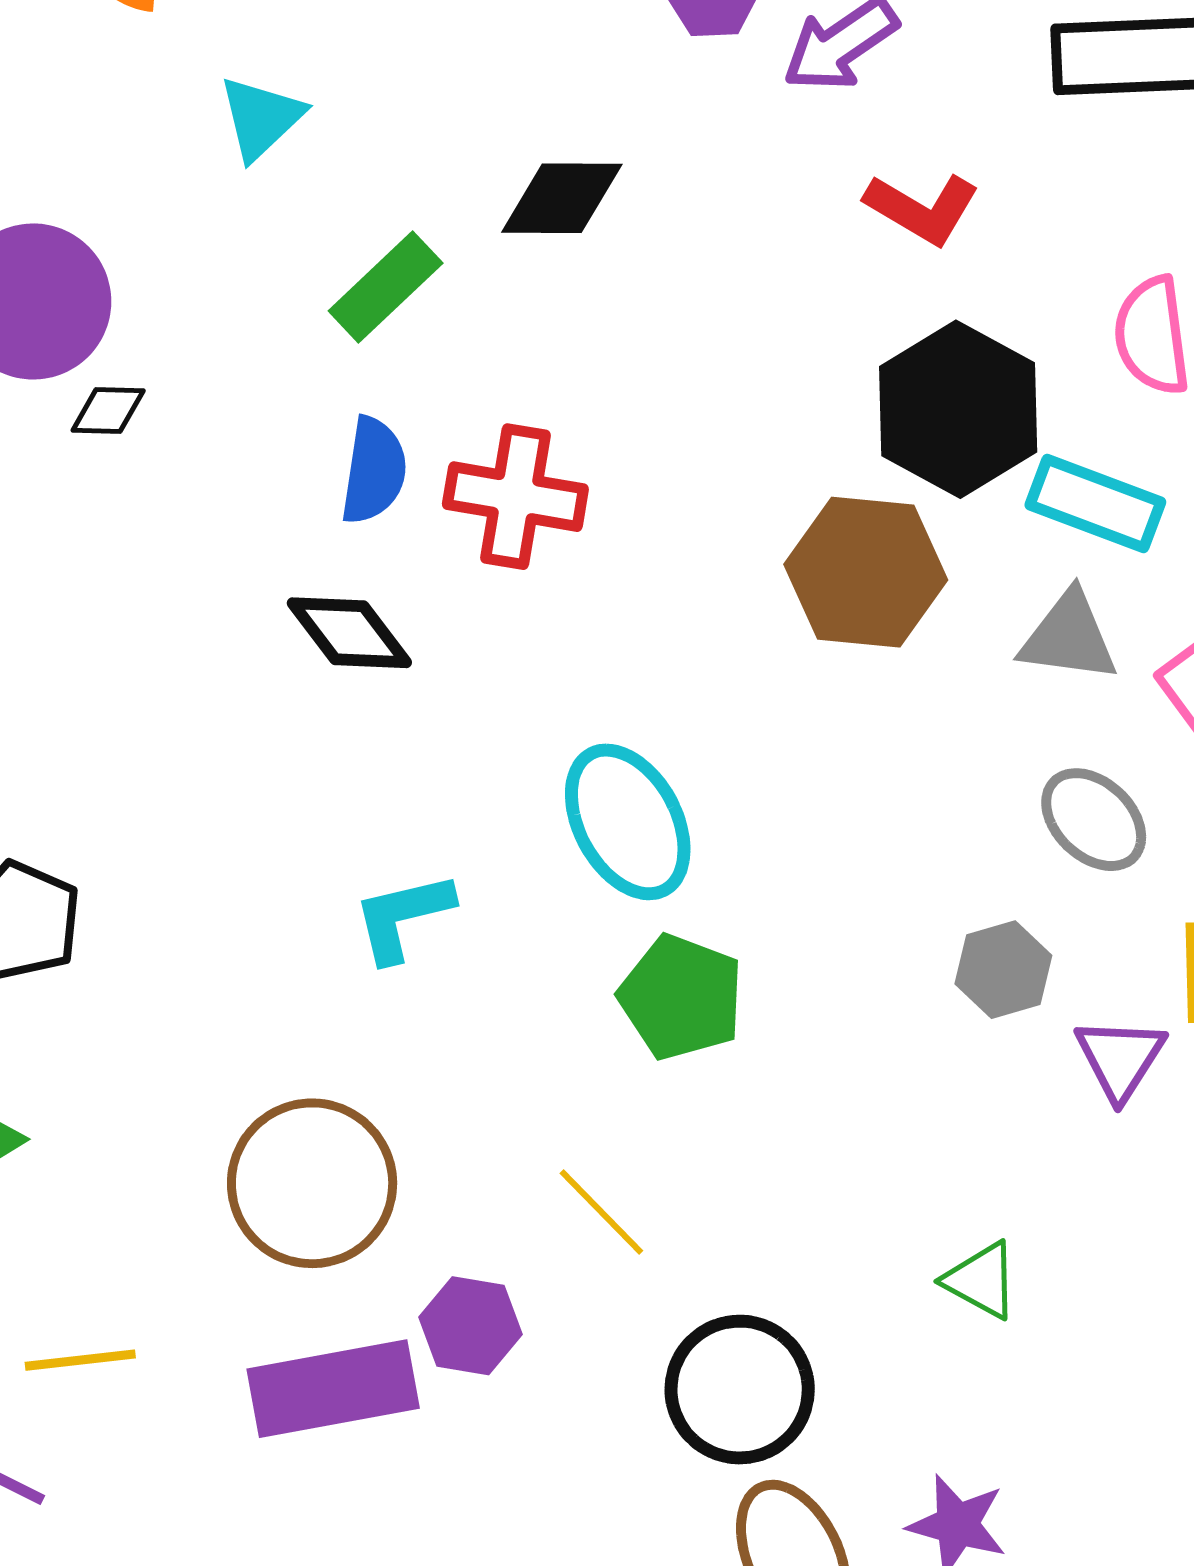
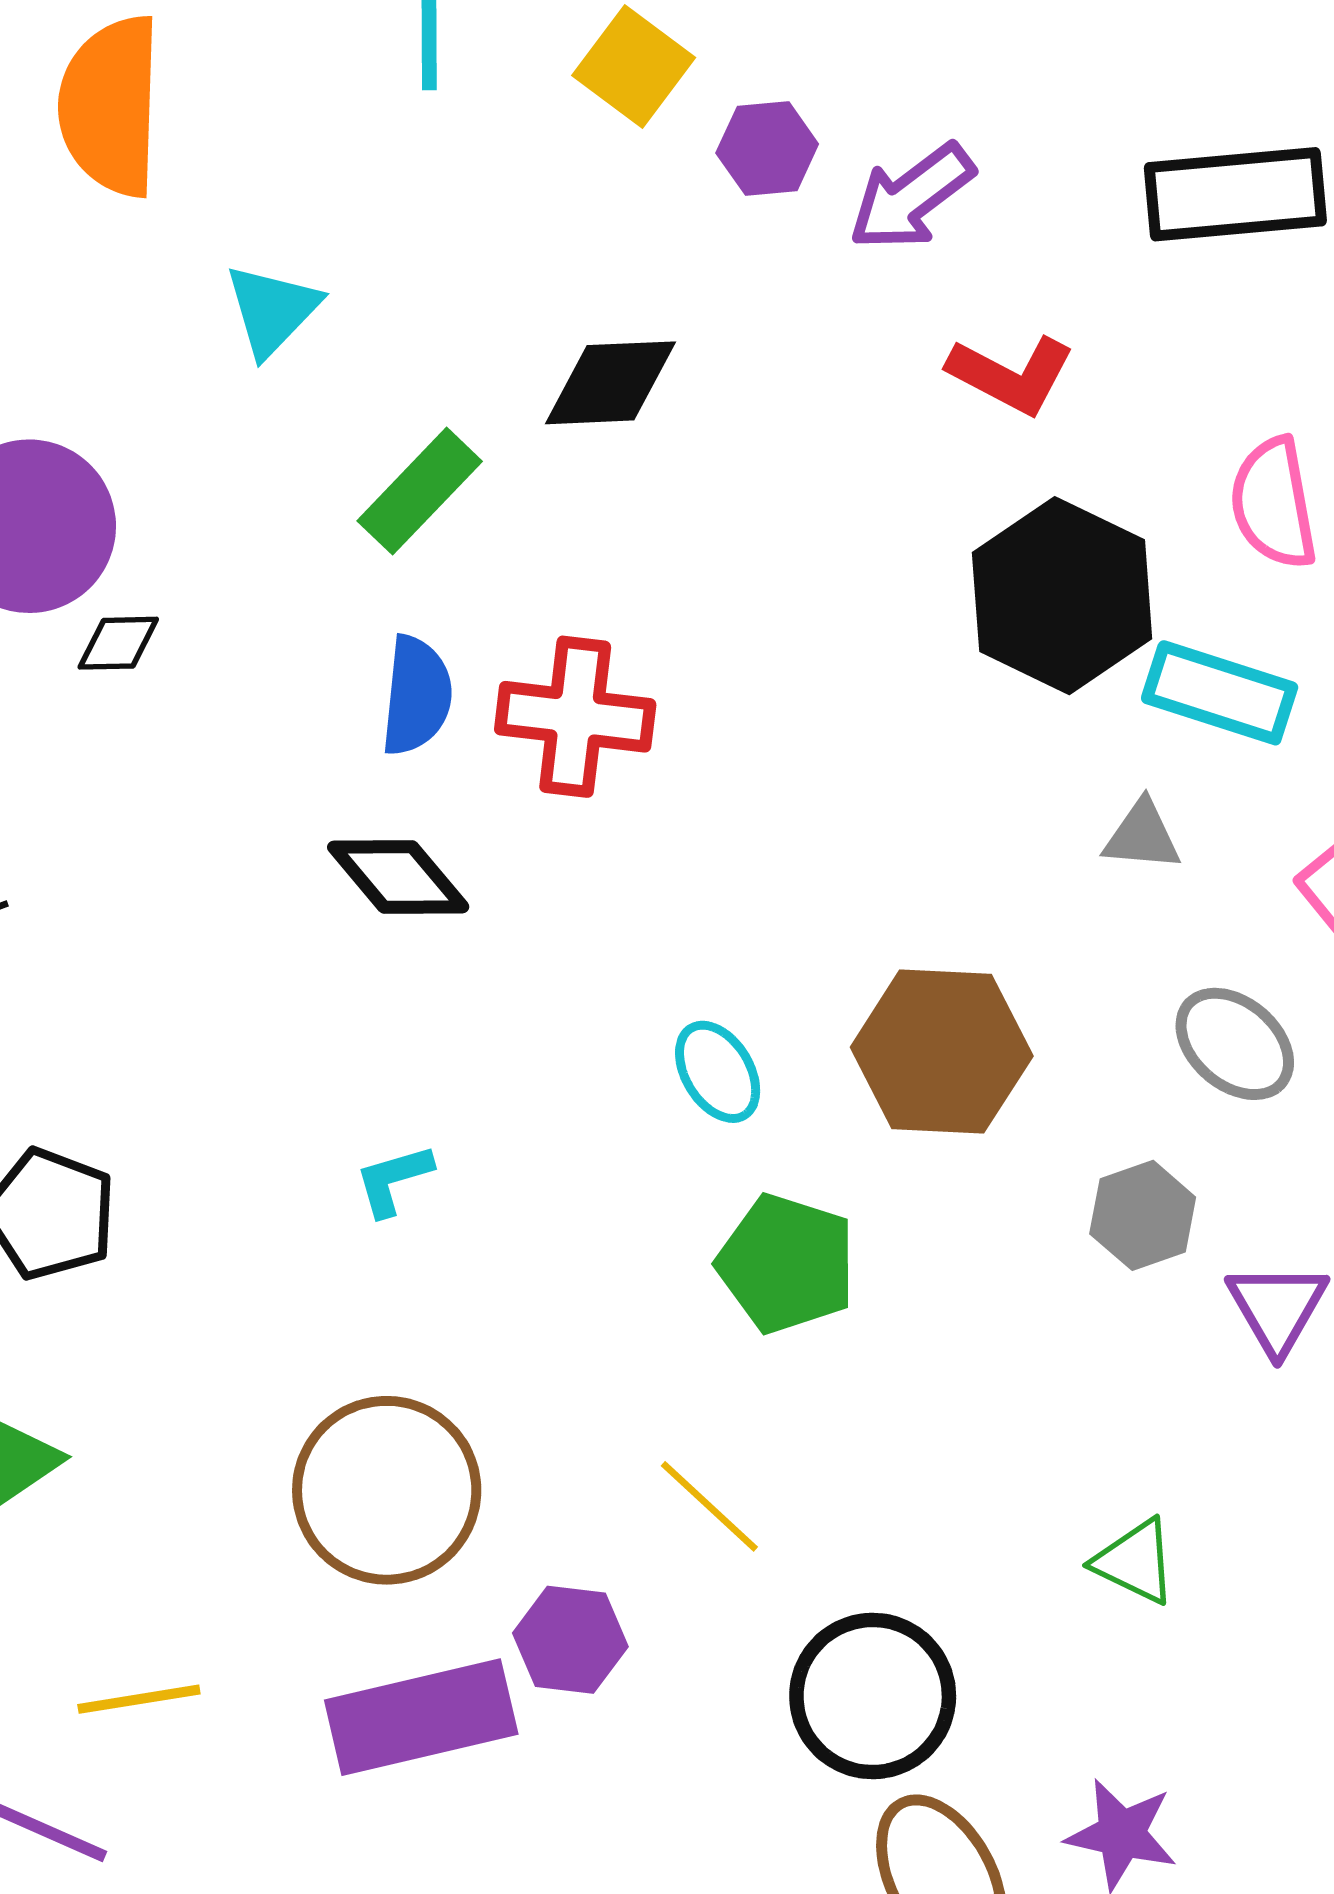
brown hexagon: (866, 572) -> (942, 1052), moved
gray triangle: (1069, 637) -> (1142, 836), moved, size x0.7
cyan ellipse: (628, 822) -> (718, 1072), size x0.6
cyan L-shape: (403, 917) -> (393, 1180), moved, size x0.7

